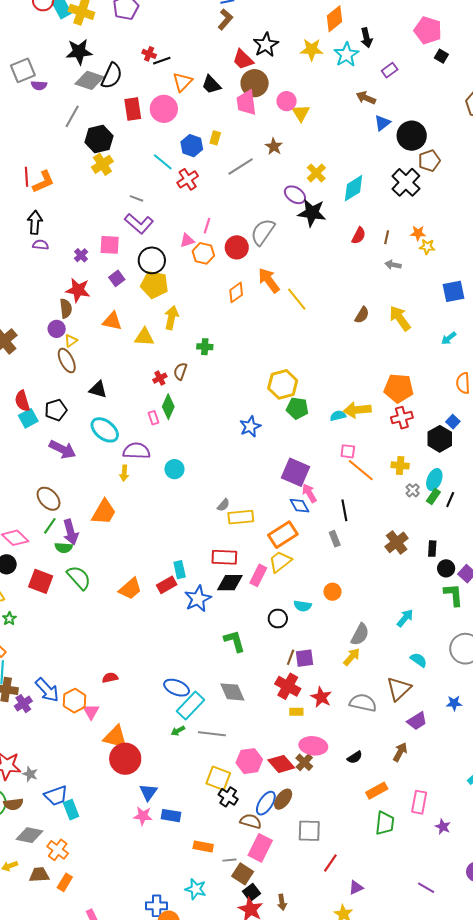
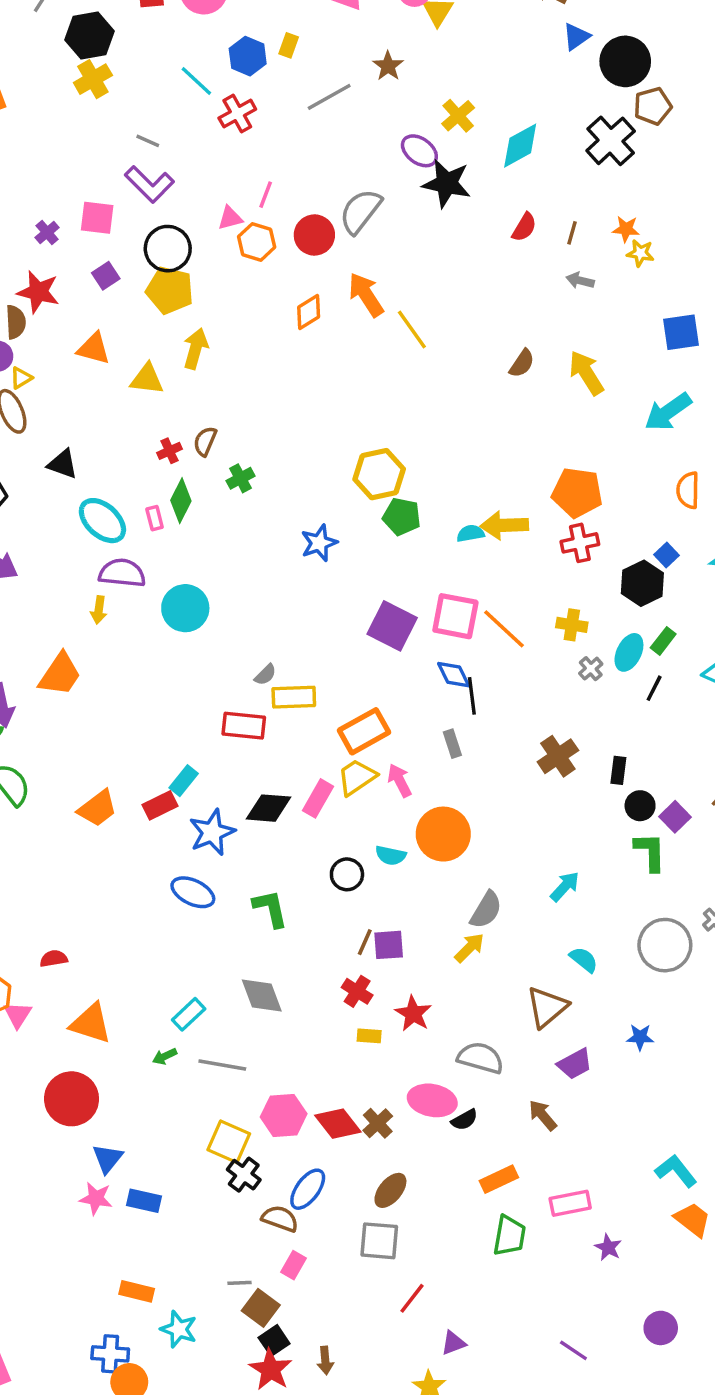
cyan arrow: (449, 338) -> (668, 412), size x1.8
green cross: (205, 347) -> (240, 478), moved, turned -35
cyan ellipse: (105, 430) -> (102, 521), moved
pink square: (348, 451) -> (455, 616), moved, size x1.8
cyan circle: (174, 469) -> (185, 608), size x1.4
pink arrow: (309, 493) -> (400, 780), moved
green rectangle: (433, 497) -> (663, 641), moved
blue diamond: (300, 506) -> (454, 675), moved
red rectangle: (224, 557) -> (244, 726), moved
cyan rectangle: (180, 570) -> (184, 781), turned 48
orange circle: (332, 592) -> (443, 834), size x1.8
red cross: (288, 686) -> (357, 991), size x0.7
blue ellipse: (177, 688) -> (193, 892), moved
gray semicircle: (363, 703) -> (480, 1058), moved
cyan rectangle: (191, 705) -> (189, 1014), size x0.7
orange triangle: (115, 737) -> (91, 1023), moved
pink ellipse: (313, 746) -> (432, 1100), moved
brown arrow: (400, 752) -> (543, 1115), turned -72
brown ellipse: (283, 799) -> (390, 1190), moved
pink rectangle: (419, 802) -> (570, 1203), turned 65
orange rectangle: (203, 846) -> (137, 1291), moved
pink rectangle: (260, 848) -> (293, 1265), size x0.6

